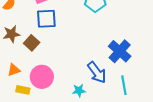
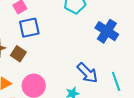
blue cross: (120, 51) -> (107, 31), moved

